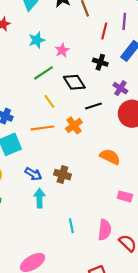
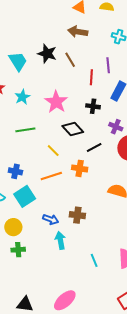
cyan star: (37, 40) -> (22, 97), moved
pink star: (62, 50) -> (56, 102), size x1.6
green line: (43, 73) -> (25, 130), moved, turned 36
orange cross: (74, 125) -> (80, 168), turned -35

